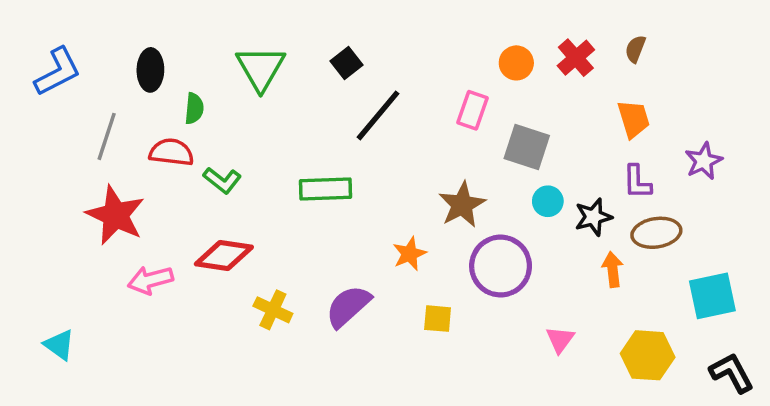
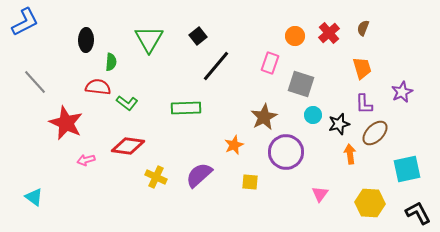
blue L-shape: (58, 72) -> (25, 22), moved
gray line: (107, 136) -> (35, 82), moved, turned -60
brown ellipse: (656, 233) -> (375, 133), turned -36
pink arrow: (150, 280) -> (86, 160), size x0.7

